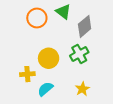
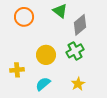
orange circle: (37, 18) -> (24, 17), moved
yellow cross: (27, 74) -> (17, 70), moved

